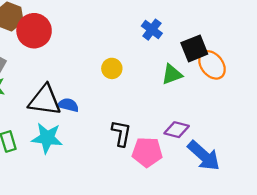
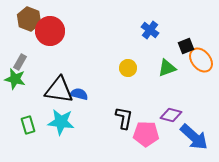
black square: (194, 48) -> (186, 46), size x0.7
yellow circle: (112, 68) -> (128, 68), moved

